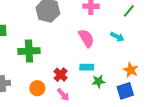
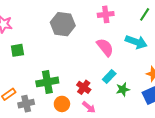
cyan arrow: (117, 37) -> (136, 42), size x1.5
green cross: (29, 51) -> (47, 82), moved
cyan rectangle: (87, 67) -> (109, 76), turned -40

